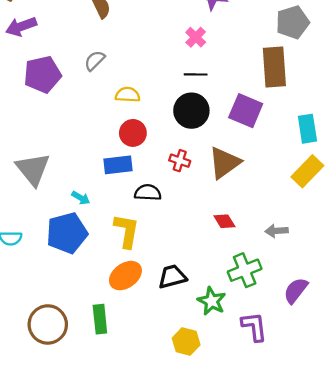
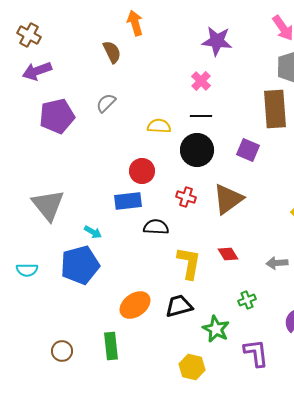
yellow semicircle: (128, 95) -> (159, 126), moved
purple square: (246, 111) -> (248, 150), size x0.7
yellow L-shape: (127, 231) -> (189, 263), moved
green cross: (245, 270) -> (247, 300), size x0.6
brown circle: (48, 324) -> (62, 351), size x0.6

